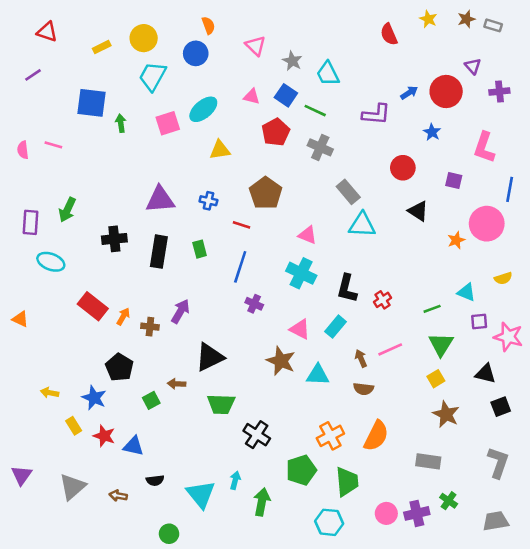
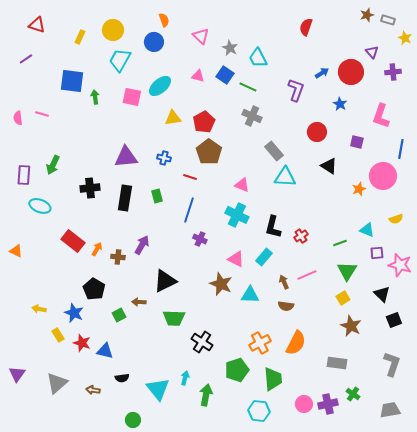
yellow star: (428, 19) -> (405, 38), moved
red semicircle: (389, 34) -> (306, 27), turned 42
yellow rectangle: (102, 47) -> (80, 37), turned -40
purple L-shape: (376, 114) -> (296, 90), turned -75
pink square: (168, 123) -> (132, 97), turned 30
red pentagon: (276, 132) -> (204, 122), moved
black triangle: (485, 374) -> (382, 294), turned 30

